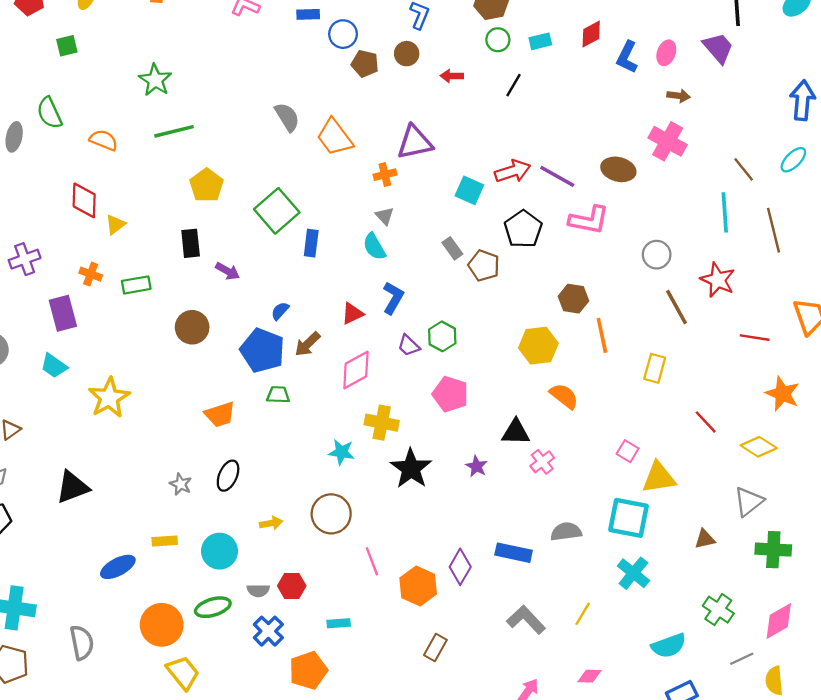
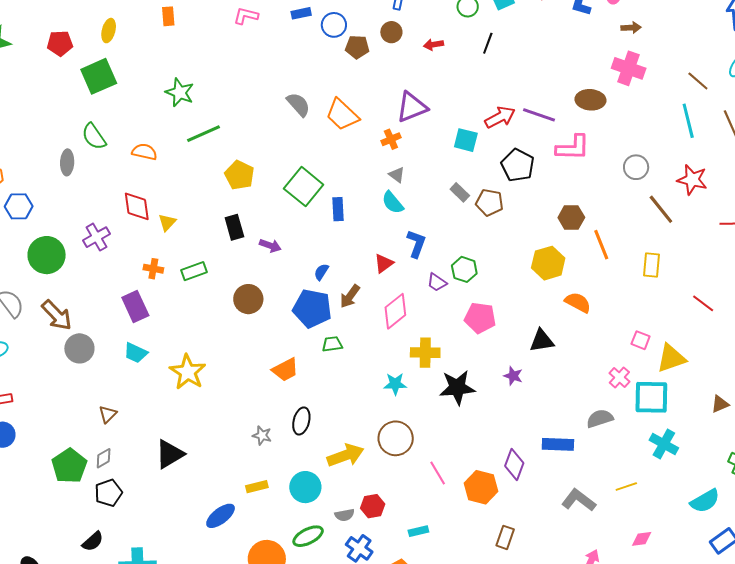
green square: (67, 46) -> (99, 76), size x1.8
purple cross: (25, 259) -> (97, 237), moved
pink cross: (542, 462) -> (619, 377), moved
black star: (411, 469) -> (457, 388), turned -30
yellow arrow: (271, 523) -> (345, 455), size x1.8
yellow line: (583, 614) -> (626, 487), turned 50

